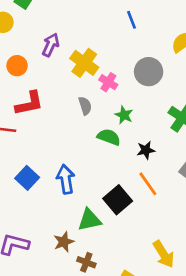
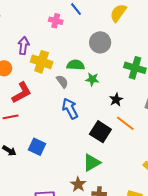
yellow cross: (84, 63) -> (42, 62), moved
pink cross: (108, 82) -> (56, 21), moved
green semicircle: (109, 137) -> (76, 65), moved
blue arrow: (66, 179) -> (70, 109), moved
black square: (118, 200) -> (100, 132), moved

